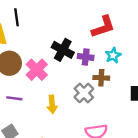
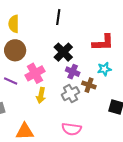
black line: (17, 17) -> (58, 17), moved
purple cross: (86, 57) -> (73, 72), moved
pink cross: (37, 70) -> (35, 73), moved

